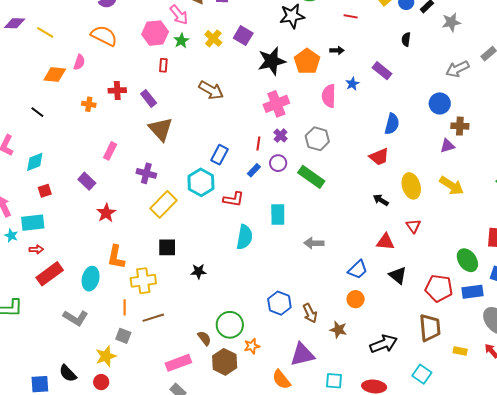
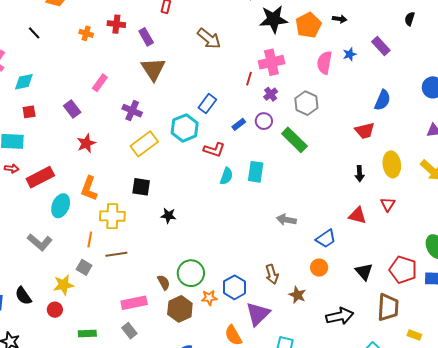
red line: (258, 143) -> (249, 79), moved
black arrow: (381, 200) -> (360, 174), turned -133
cyan semicircle: (244, 237) -> (226, 176), moved, size x0.7
gray arrow: (314, 243) -> (286, 220), moved
red rectangle: (50, 274) -> (40, 177), moved
black triangle: (398, 275) -> (364, 272), moved
blue hexagon: (279, 303) -> (235, 287), moved
purple triangle: (302, 355) -> (258, 314), turned -40

